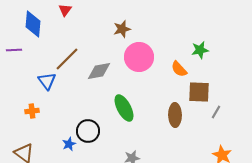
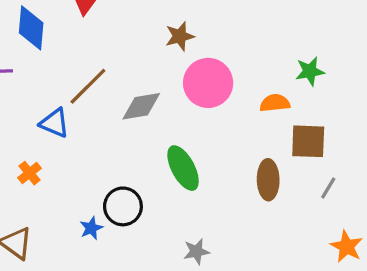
orange semicircle: (179, 69) -> (275, 103), turned 126
blue triangle: (47, 81) -> (55, 123), turned -30
orange cross: (32, 111) -> (30, 173), turned -32
gray line: (216, 112) -> (328, 188), moved

